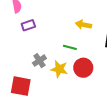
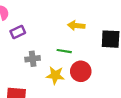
gray cross: (39, 61) -> (33, 59), moved, turned 32

